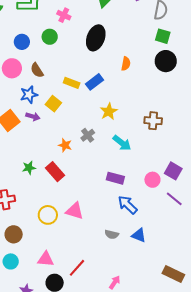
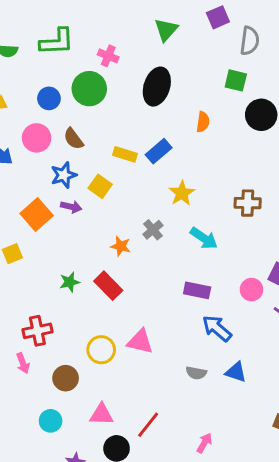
green square: (163, 36) -> (236, 80), moved
green circle: (50, 37) -> (89, 89), size x1.5
brown circle: (14, 234) -> (66, 378), moved

